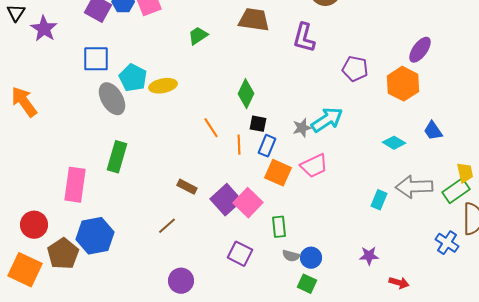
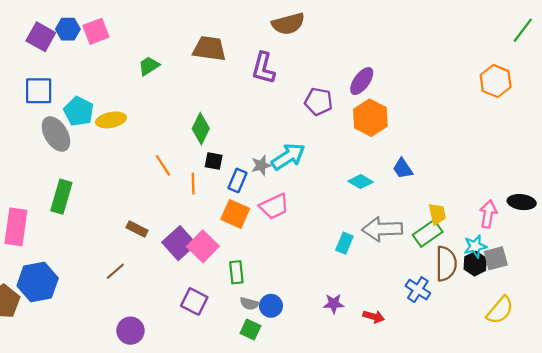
purple ellipse: (420, 50) -> (362, 81), moved
blue rectangle: (267, 146) -> (237, 180), moved
red arrow: (399, 283) -> (374, 317), moved
green square: (307, 284) -> (250, 330), moved

